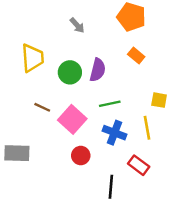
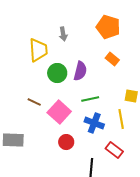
gray arrow: (77, 25) -> (63, 34), turned 32
yellow trapezoid: (33, 58) -> (38, 50), moved

